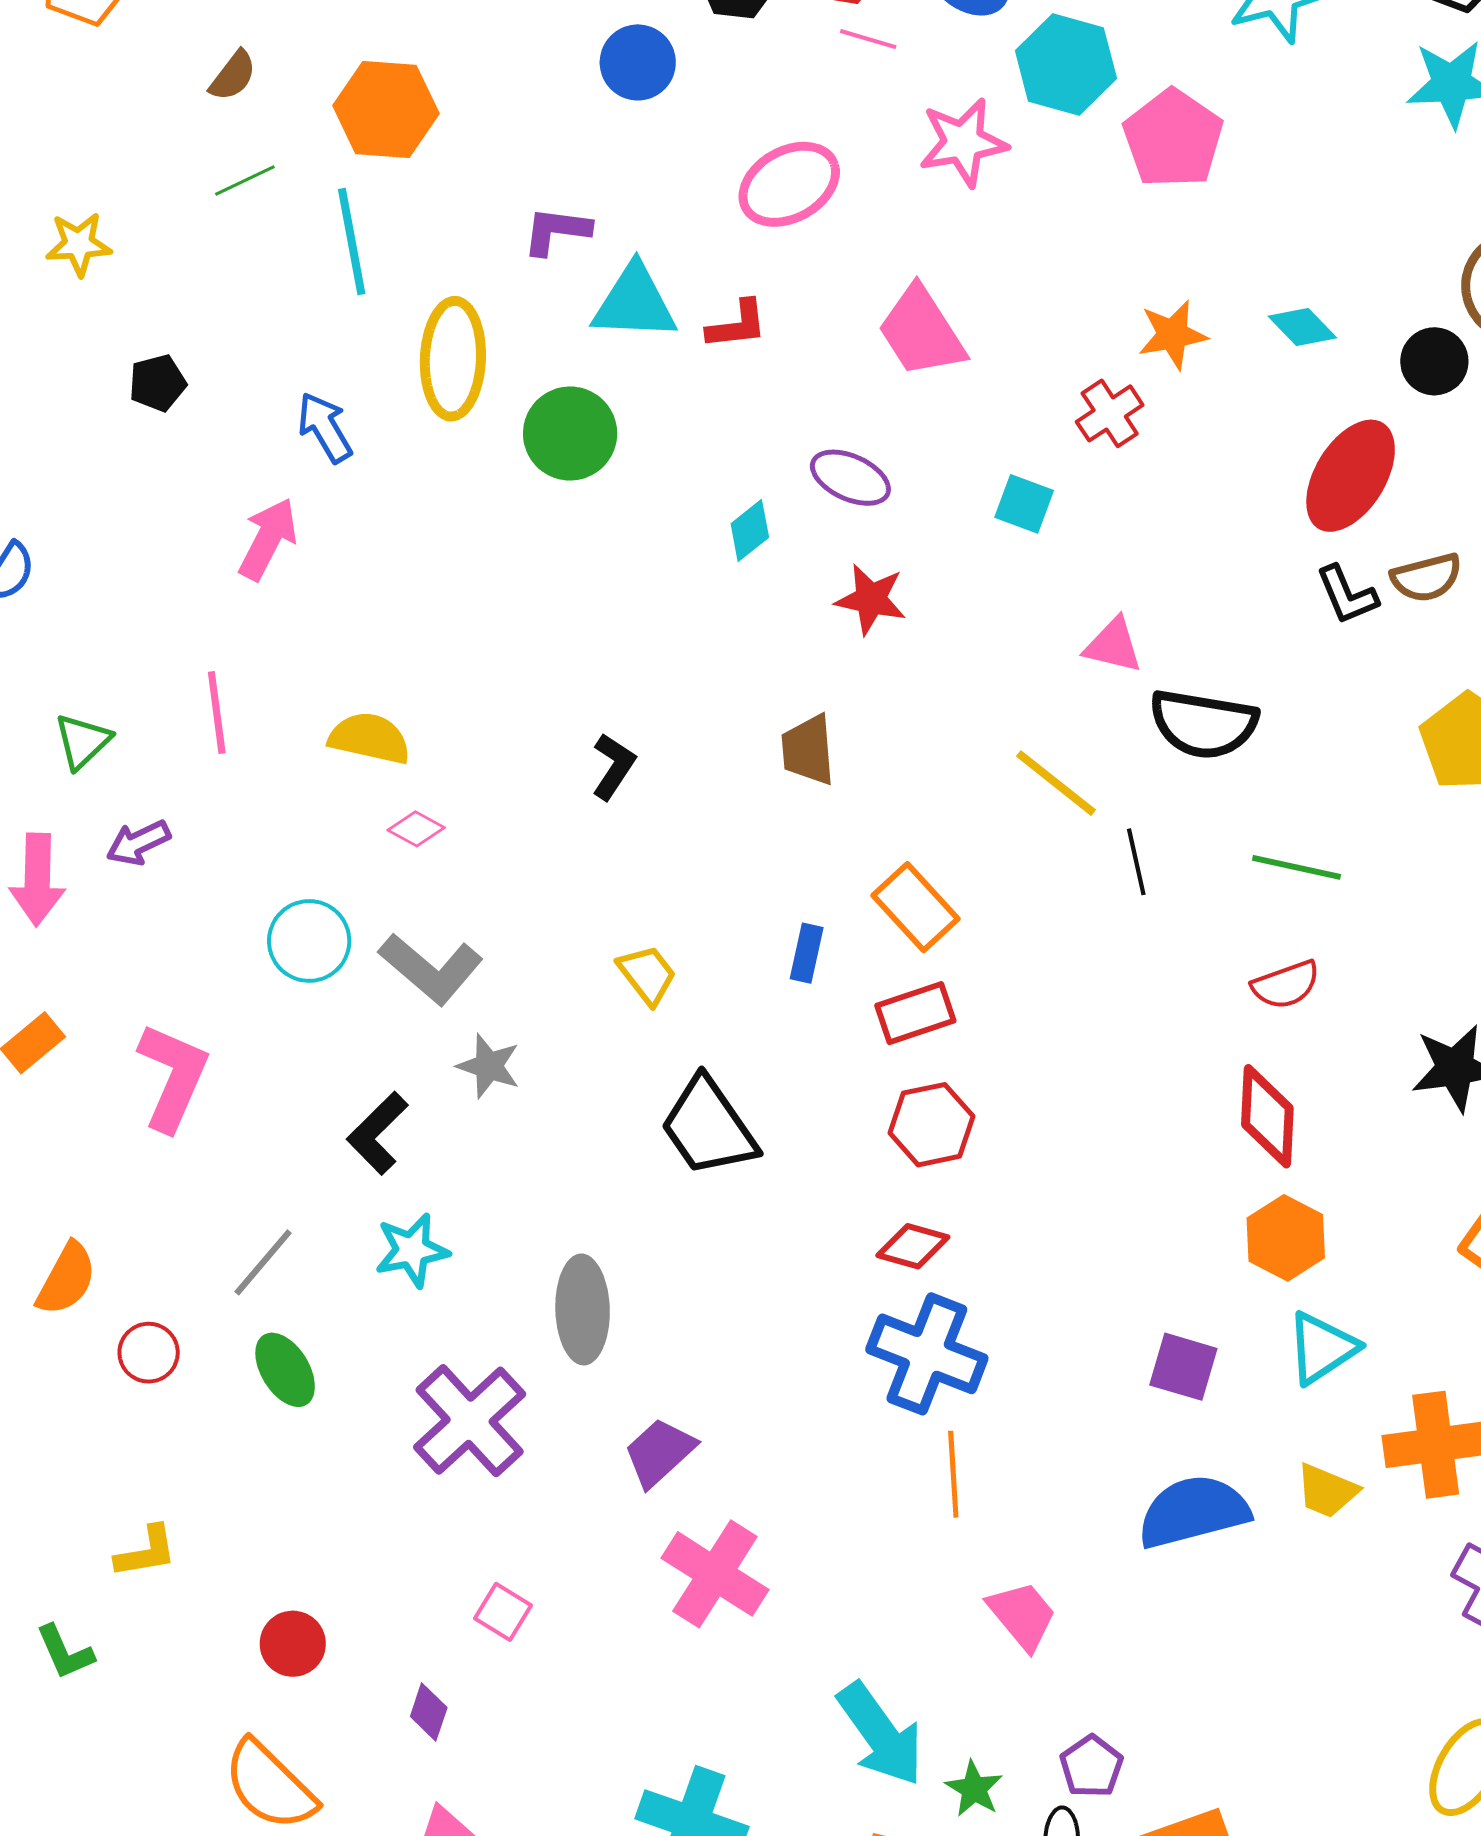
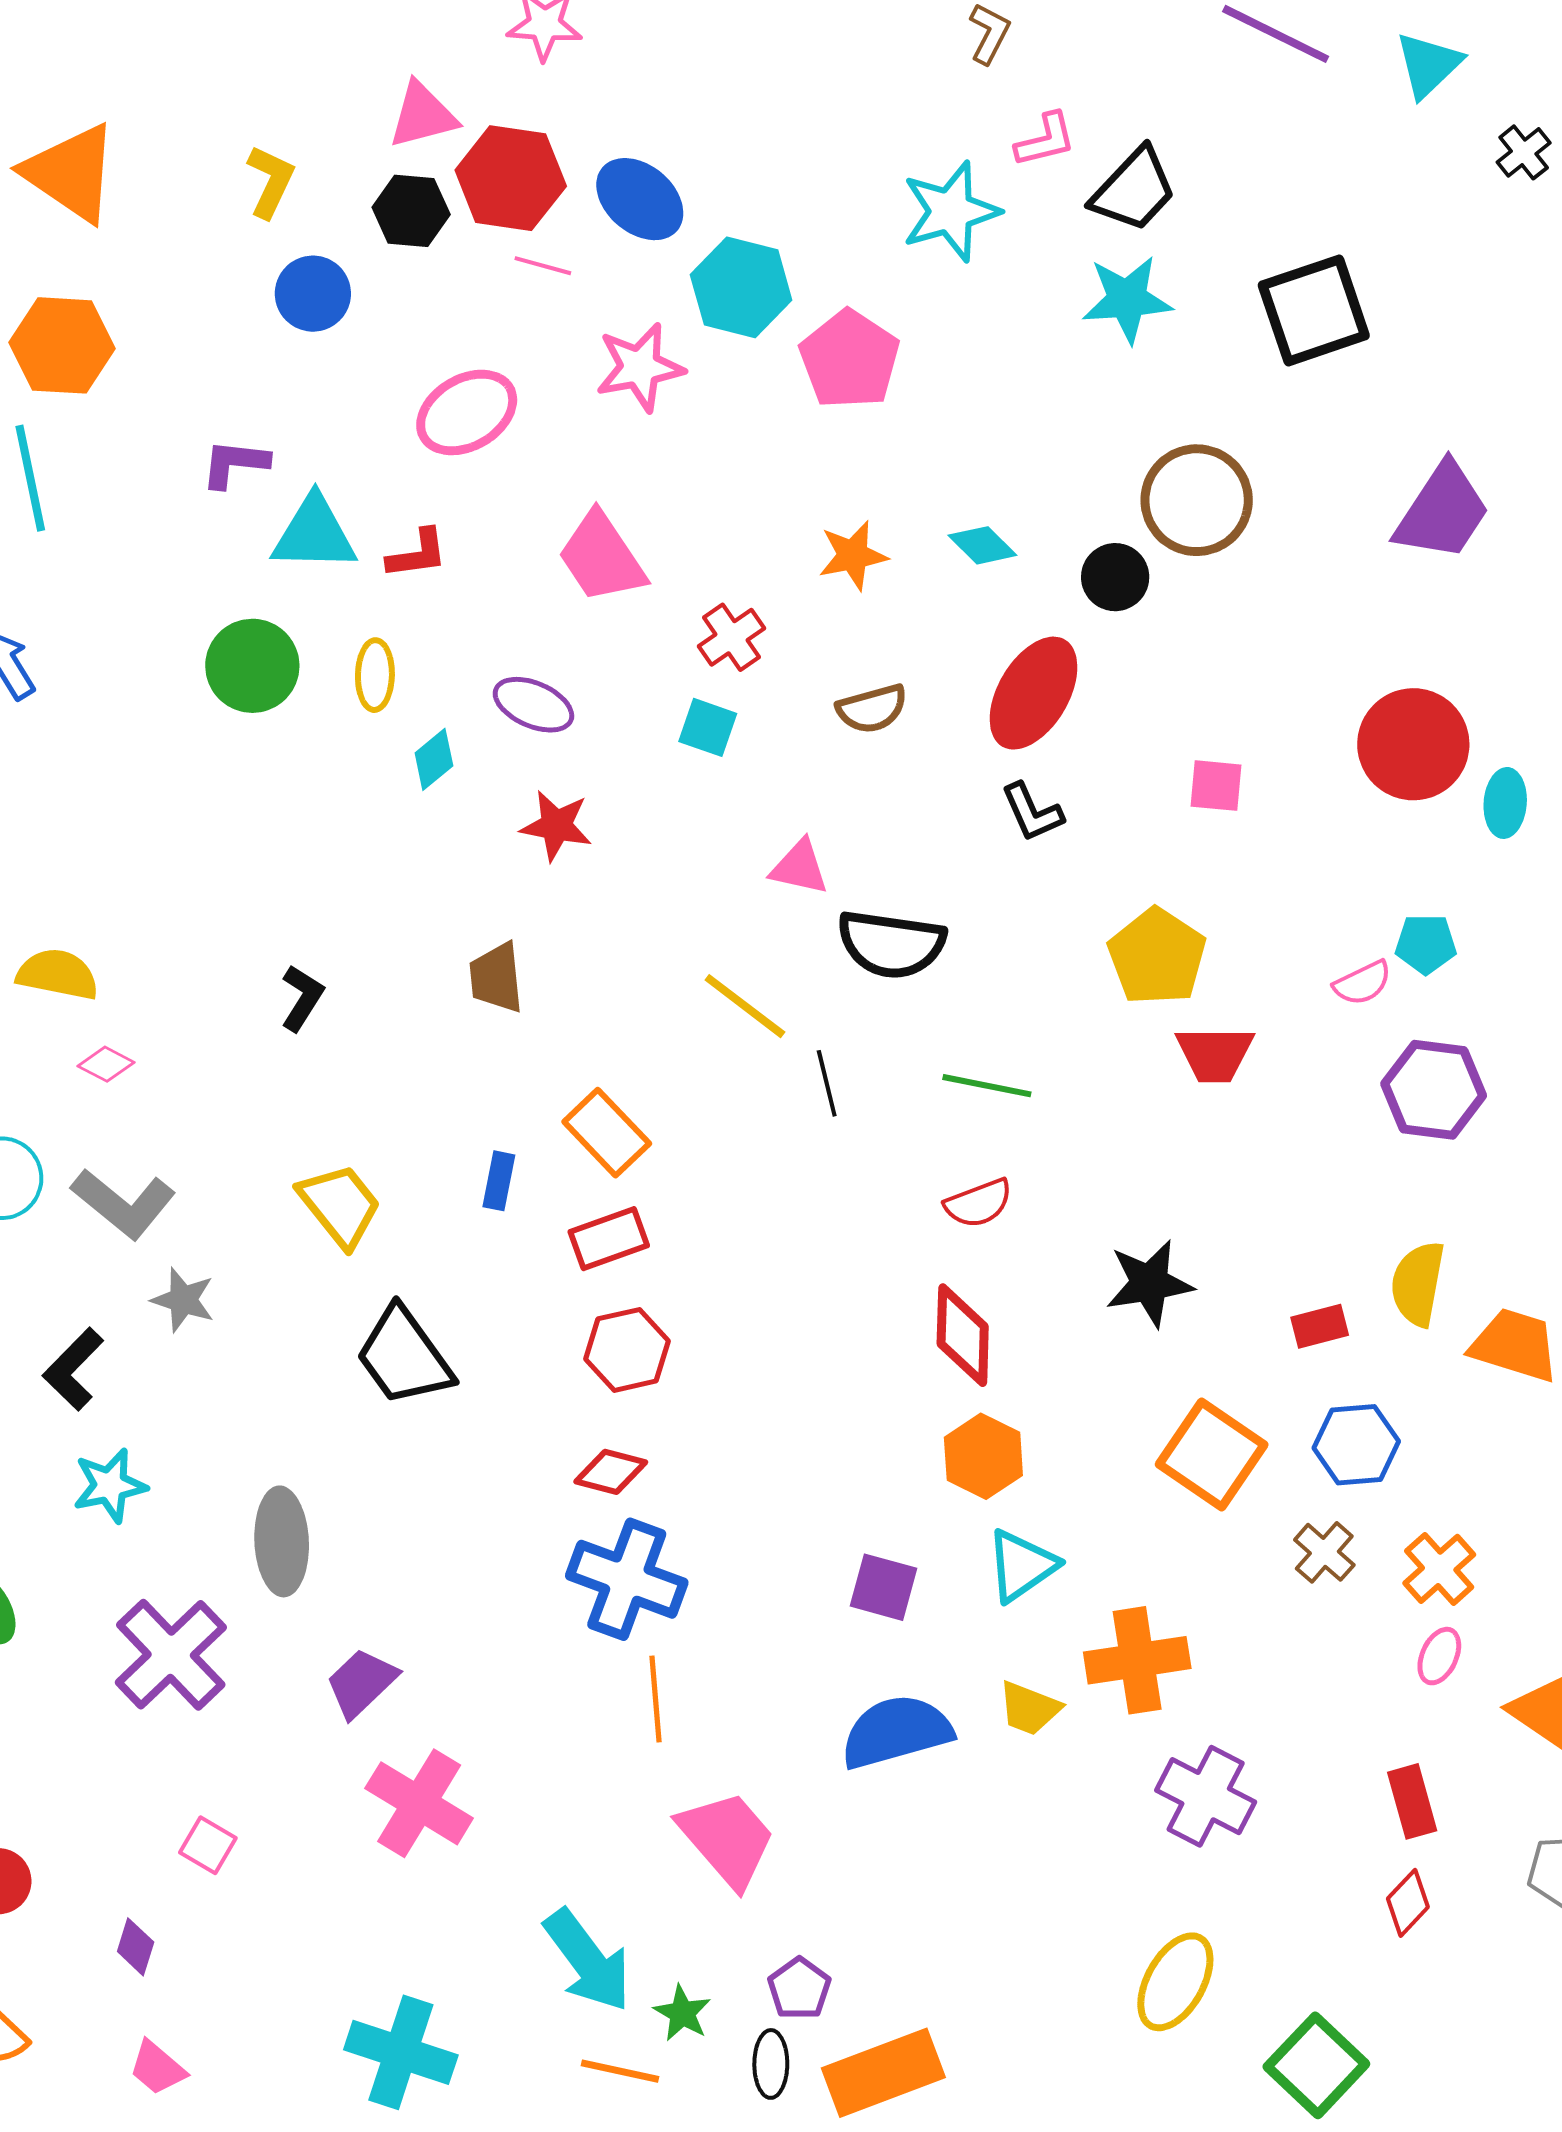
yellow ellipse: (453, 359) -> (375, 675), moved, size x0.6
red cross: (1110, 413) -> (732, 637), moved
brown semicircle: (1426, 578) -> (872, 709), moved
yellow trapezoid: (647, 975) -> (340, 1205), size x1.4
pink trapezoid: (1022, 1615) -> (727, 1839), size x1.4

